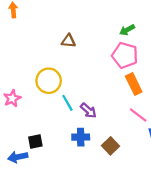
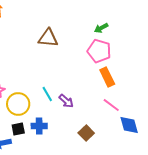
brown triangle: (69, 41) -> (48, 38), size x1.5
yellow circle: (49, 81) -> (18, 104), moved
blue cross: (81, 137) -> (39, 126), moved

